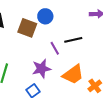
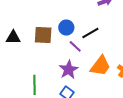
blue circle: (45, 16) -> (66, 28), moved

